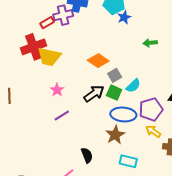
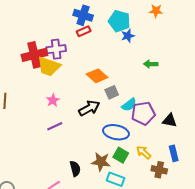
purple cross: (63, 15) -> (56, 49), moved
red rectangle: (47, 23) -> (84, 31), moved
green square: (114, 93) -> (121, 155), moved
purple pentagon: (151, 109) -> (143, 113), moved
brown star: (115, 135) -> (101, 162), moved, turned 30

